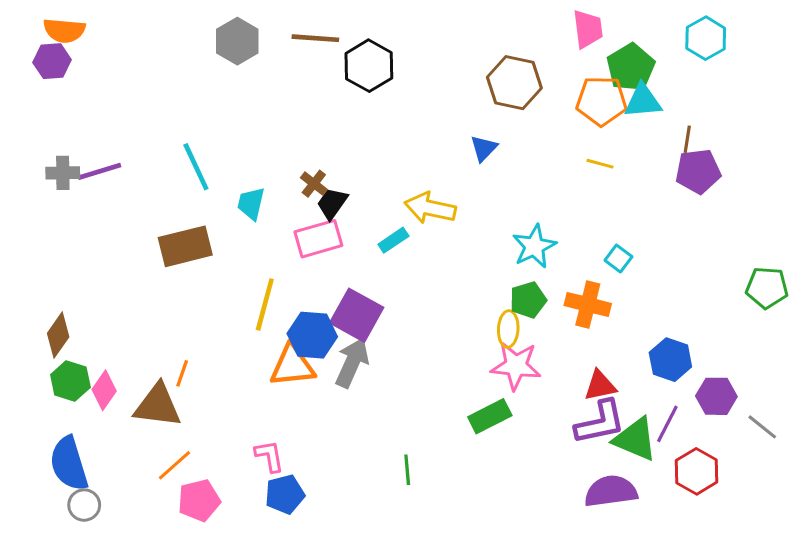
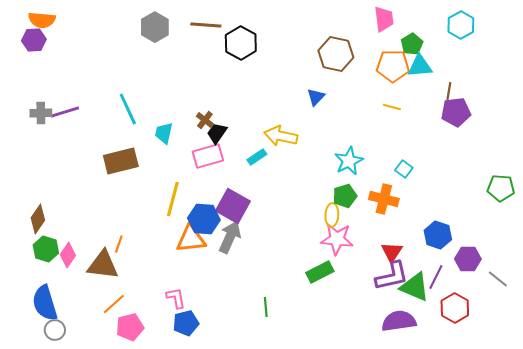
green pentagon: (631, 67) -> (412, 44), size x0.7
red triangle: (600, 386) -> (392, 252), turned -45

